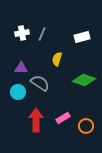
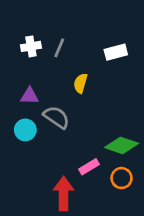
green diamond: (84, 80) -> (122, 145), moved
red arrow: (36, 120) -> (64, 194), moved

